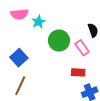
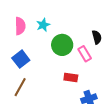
pink semicircle: (19, 14) -> (20, 26), moved, turned -90
red rectangle: (78, 72) -> (71, 78), moved

